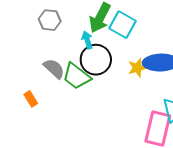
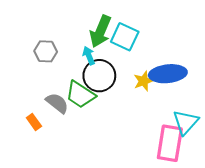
gray hexagon: (50, 20) -> (46, 51), moved
gray semicircle: (54, 69) -> (57, 103), moved

